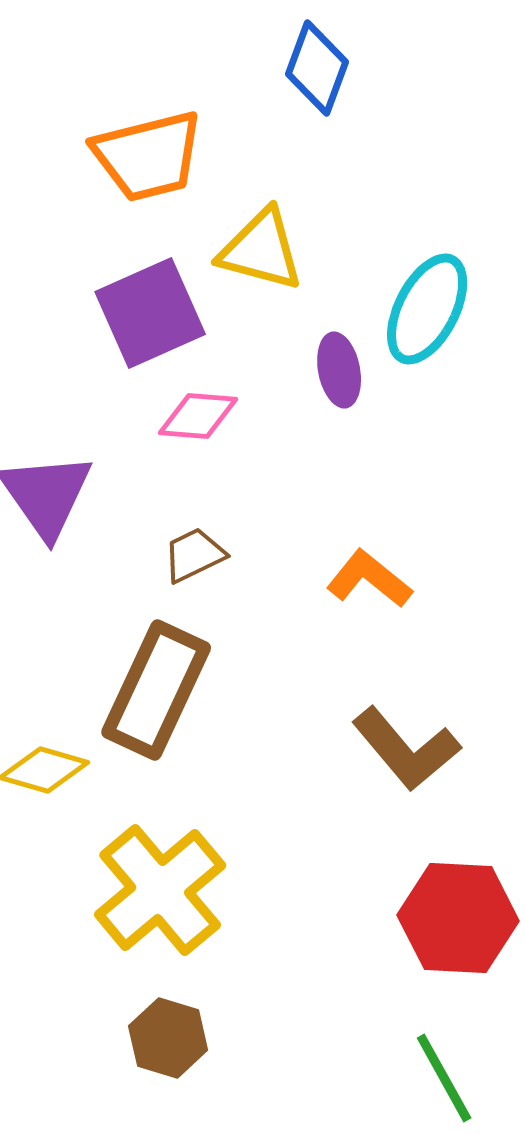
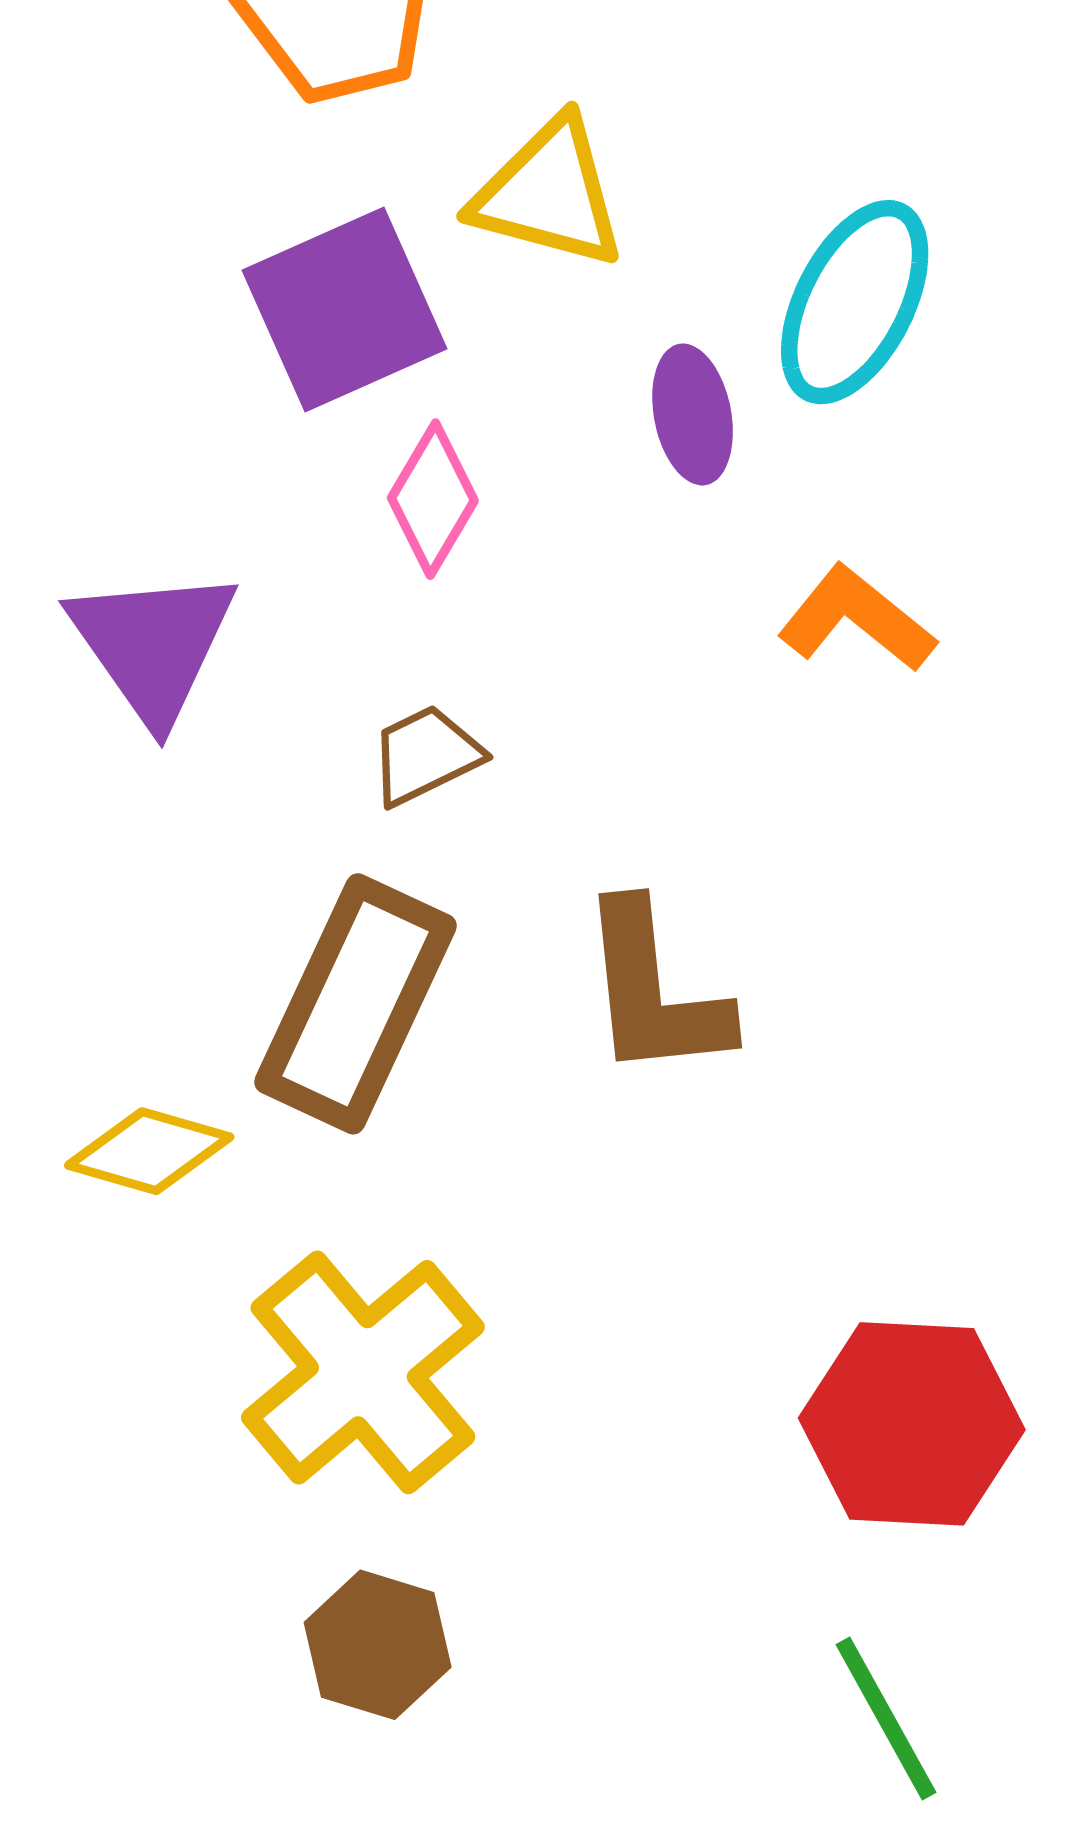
pink diamond: (198, 416) -> (433, 499), turned -64
orange L-shape: (369, 579) -> (856, 619), moved
brown L-shape: (406, 749) -> (654, 991), moved, turned 34

